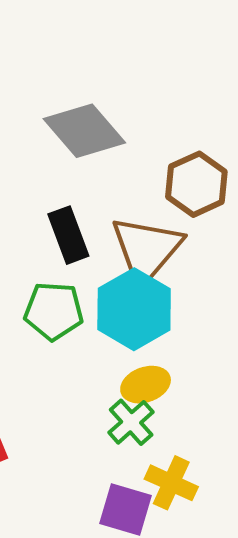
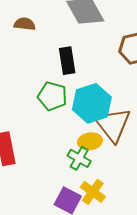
brown triangle: (146, 250) -> (113, 125), moved, turned -30
green cross: (131, 422) -> (79, 158), turned -30

